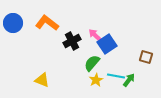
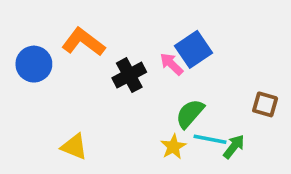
blue circle: (13, 23) -> (34, 64), moved
blue square: (107, 44) -> (194, 49), moved
green semicircle: (92, 63) -> (190, 114), moved

